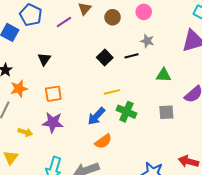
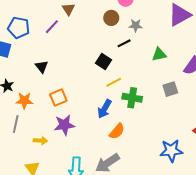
brown circle: (113, 17) -> (111, 18), moved
black square: (105, 57) -> (104, 62), moved
orange star: (19, 89) -> (24, 101), turned 30

